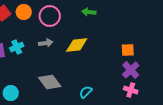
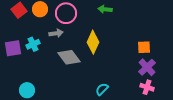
gray arrow: (46, 43) -> (56, 33), moved
yellow diamond: (77, 45) -> (93, 42), turned -60
gray diamond: (50, 82) -> (69, 57), moved

